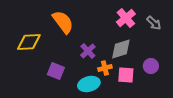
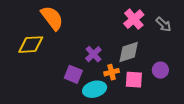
orange semicircle: (63, 22) -> (52, 18), moved
purple square: (56, 71) -> (73, 74), moved

